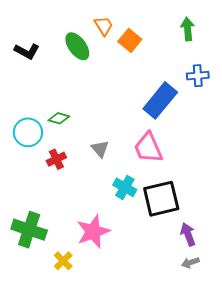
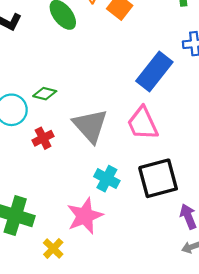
gray triangle: (100, 149) -> (90, 126), size x1.8
cyan cross: (125, 187) -> (107, 179), moved

